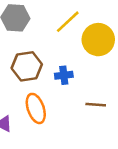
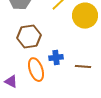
blue cross: (64, 75) -> (56, 58), moved

